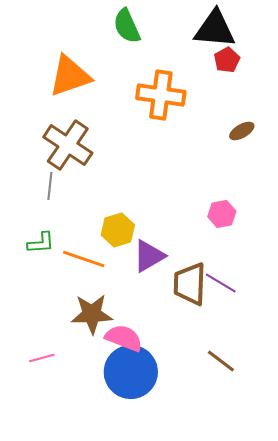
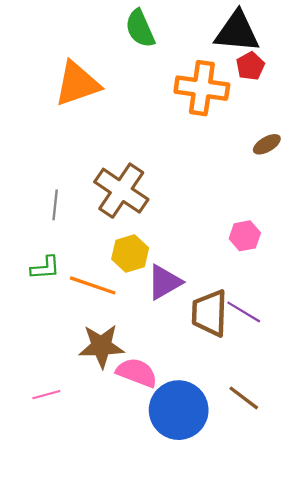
orange cross: (161, 95) -> (202, 88), moved
brown cross: (68, 145) -> (121, 191), moved
blue circle: (131, 372) -> (179, 410), moved

